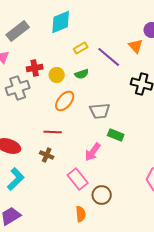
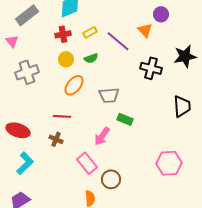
red cross: (35, 68) -> (63, 34), moved

